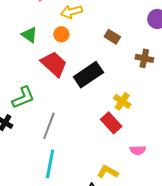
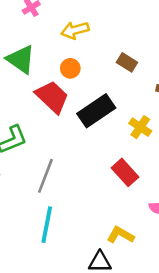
orange circle: (61, 34) -> (70, 68), moved
green triangle: (29, 35) -> (21, 59), size x1.4
yellow cross: (122, 101) -> (140, 127), moved

